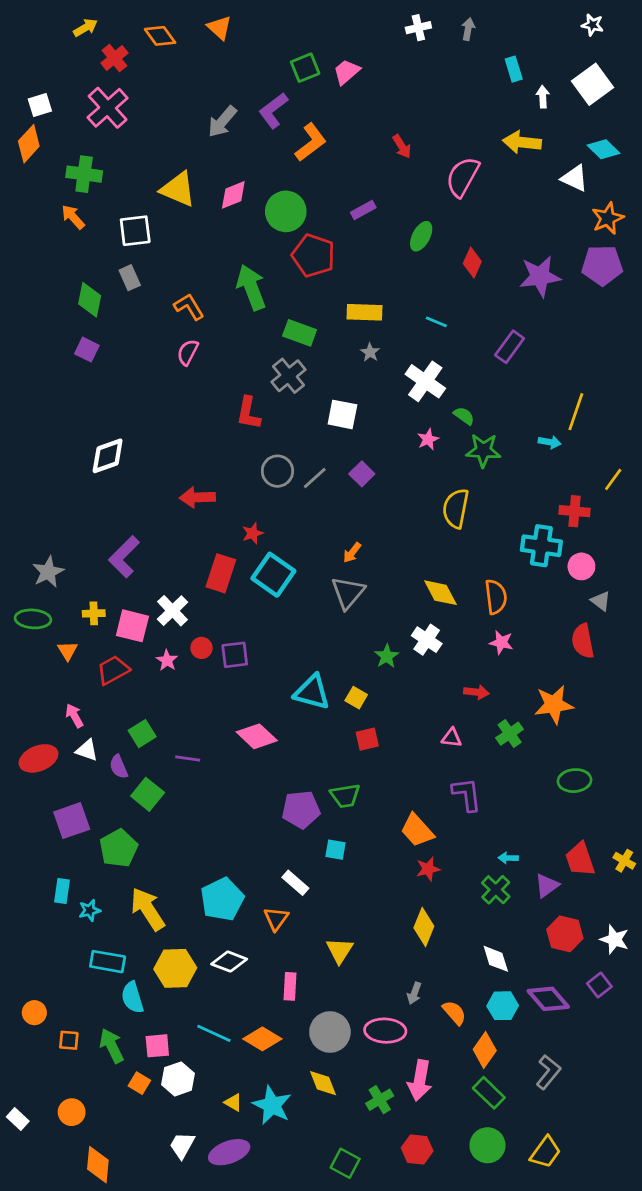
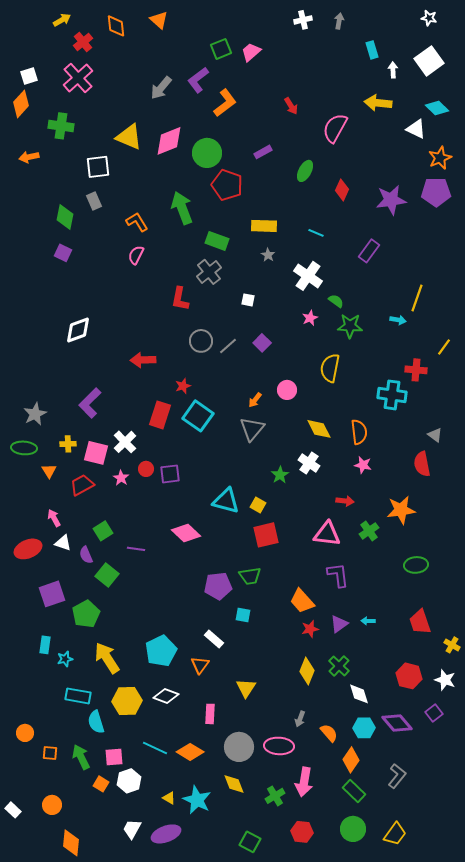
orange diamond: (160, 36) -> (116, 26), turned 30
pink diamond: (233, 195) -> (169, 141), size x1.4
orange arrow: (73, 217) -> (29, 157), moved, turned -60
white square: (342, 414) -> (248, 300), size x0.6
pink circle: (581, 566) -> (287, 390), moved
pink triangle: (452, 738) -> (327, 534), size x1.8
red square: (367, 739) -> (266, 535), size x1.5
yellow cross: (624, 861) -> (452, 645), moved
purple triangle: (547, 886) -> (339, 624), moved
green cross: (496, 890) -> (339, 666), moved

